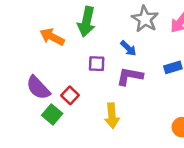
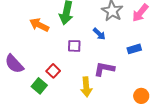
purple L-shape: (130, 76) -> (104, 69), moved
purple semicircle: (38, 88) -> (14, 64), moved

